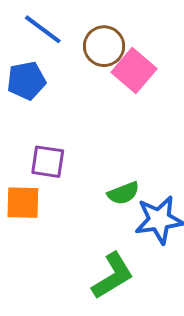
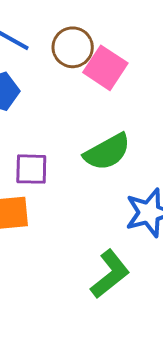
green semicircle: (123, 193) -> (107, 152), moved, size x1.5

